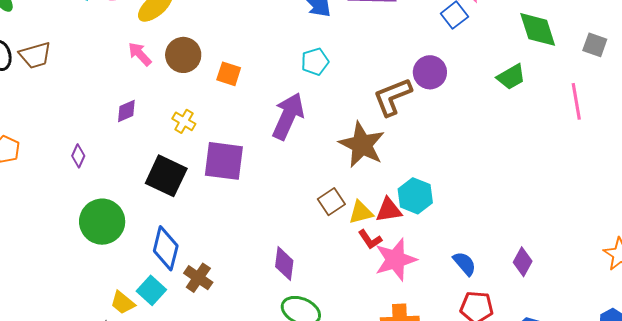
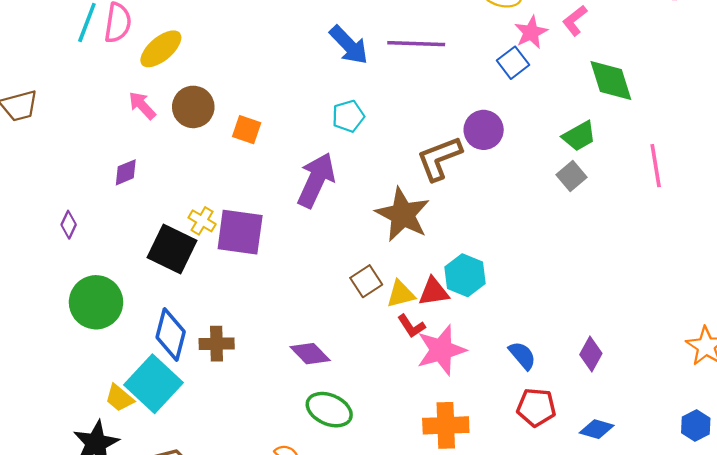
gray square: (595, 45) -> (572, 176), moved, turned 30
yellow cross: (184, 121) -> (202, 221), moved
purple diamond: (284, 264) -> (310, 354), turned -52
brown cross: (198, 278) -> (217, 344), moved, turned -36
cyan square: (151, 290) -> (153, 384), size x1.6

